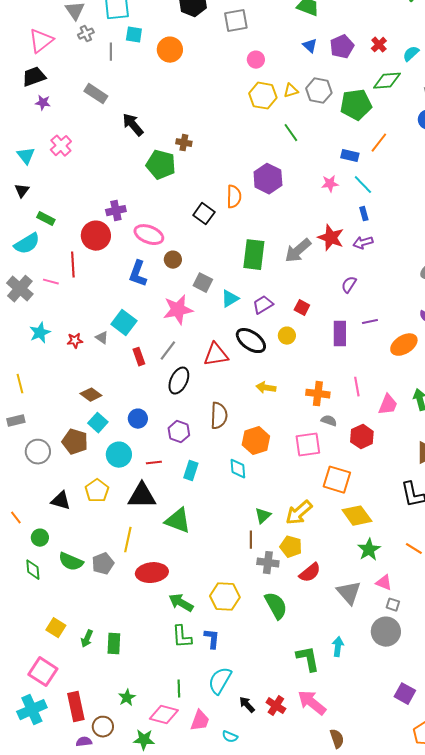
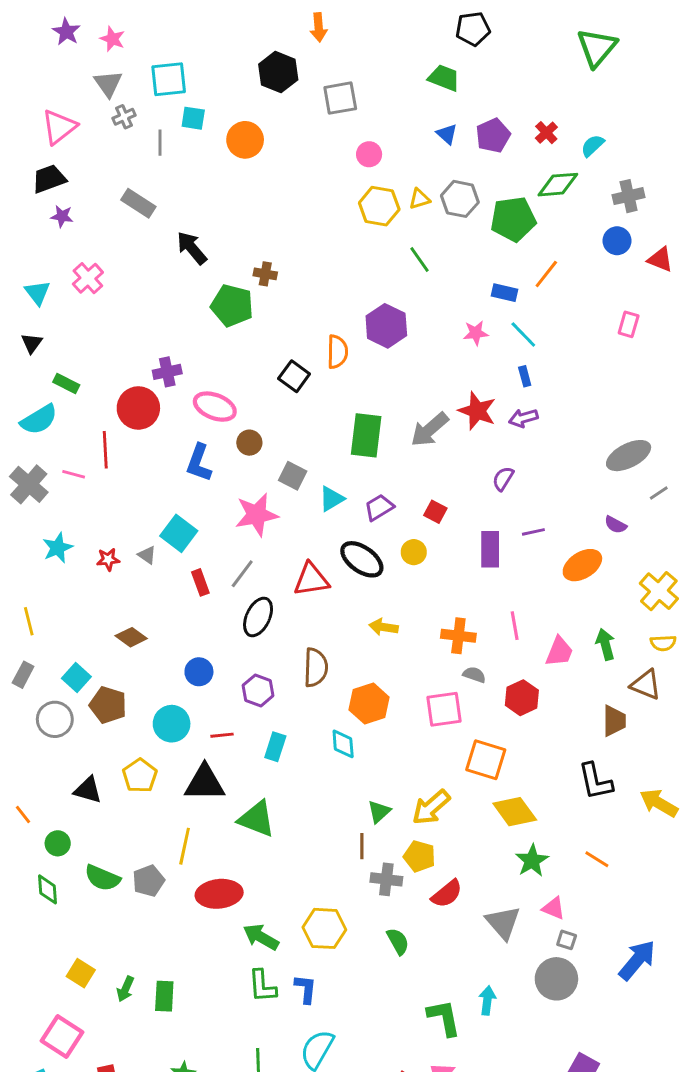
gray rectangle: (16, 421) -> (23, 675), turned -48
cyan square: (98, 423) -> (76, 678), moved
green semicircle: (276, 606) -> (398, 941), size x0.7

